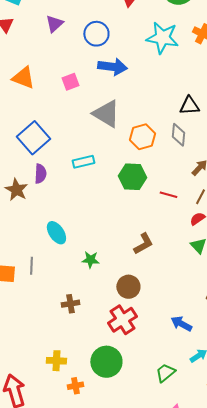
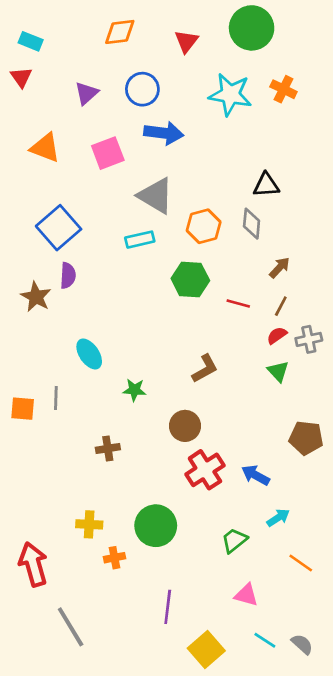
purple triangle: (54, 24) -> (87, 93), moved
pink square: (70, 82) -> (108, 153), size x1.4
cyan rectangle: (83, 162) -> (140, 240), moved
red cross: (122, 320) -> (205, 470), moved

